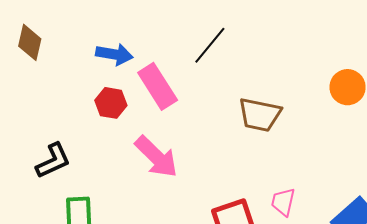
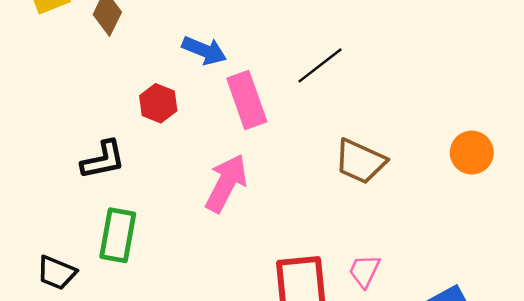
red hexagon: (111, 103) -> (158, 103), moved
pink arrow: (156, 157) -> (226, 183), turned -120

